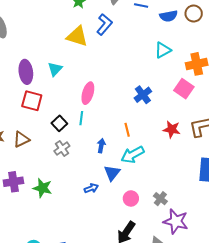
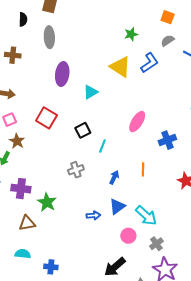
purple ellipse: (26, 72) -> (62, 74), moved
pink ellipse: (88, 93) -> (137, 122), moved
red square: (32, 101) -> (46, 118), moved
black square: (59, 123) -> (83, 130), moved
brown triangle: (21, 139) -> (27, 223), moved
cyan arrow: (133, 155) -> (146, 215), moved, turned -125

